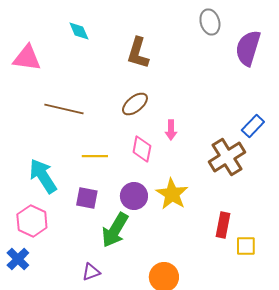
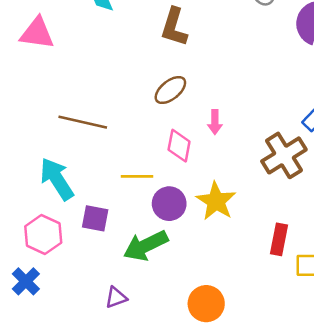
brown line: (64, 109) -> (83, 122), moved
yellow line: (95, 156) -> (137, 176), moved
purple square: (87, 198) -> (95, 218), moved
green arrow: (115, 230) -> (146, 246), turned 33

